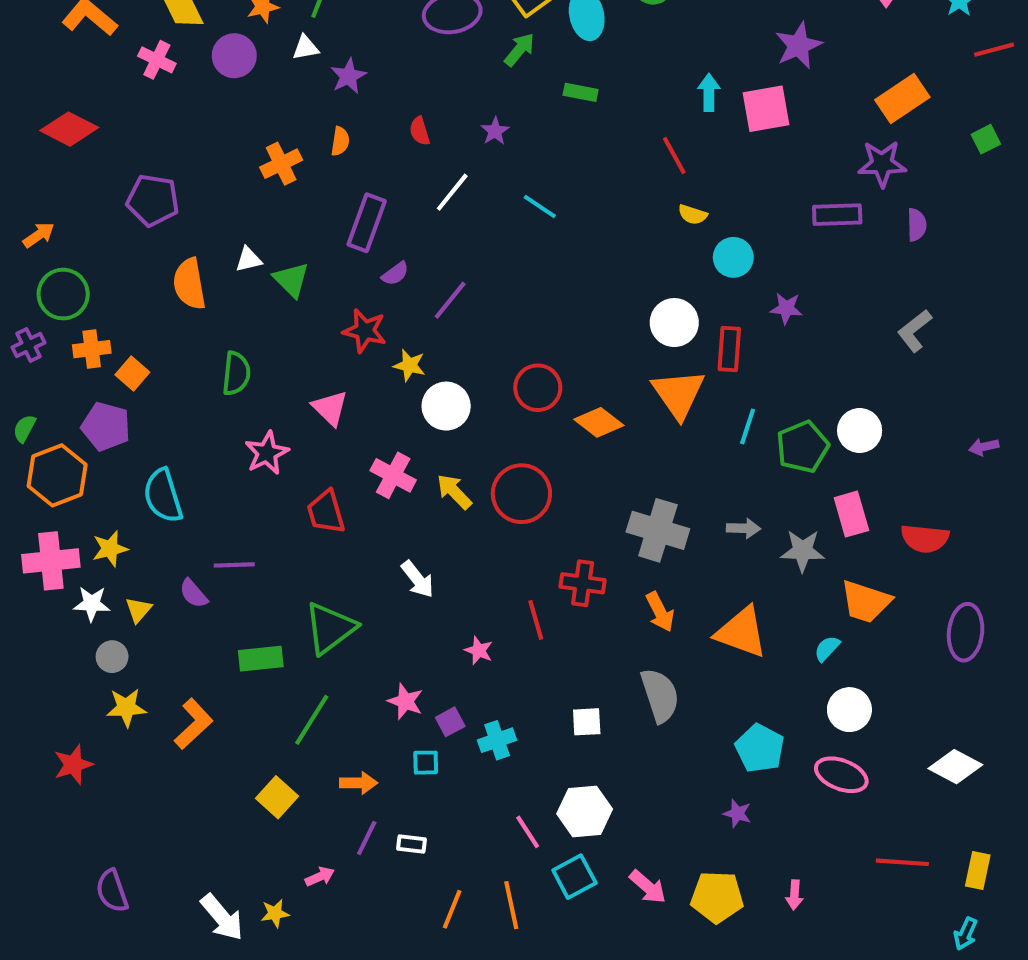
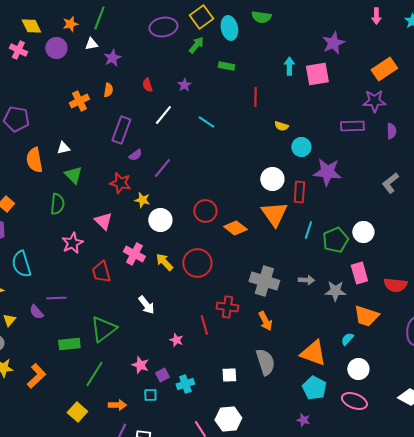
red line: (674, 156) -> (255, 97), moved, turned 30
green triangle: (291, 280) -> (73, 175), moved
purple star: (786, 308) -> (327, 172), size x1.8
orange triangle: (741, 632) -> (313, 353), moved

